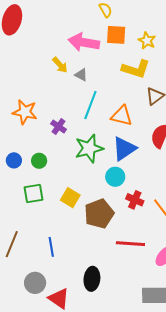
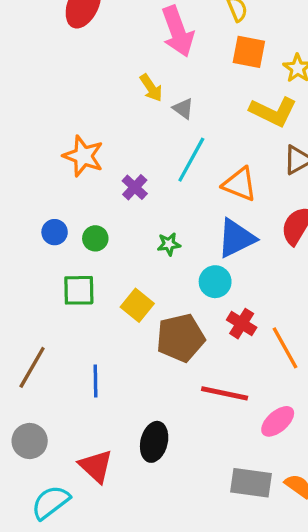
pink arrow: (84, 42) -> (178, 31), moved, turned -128
green star: (89, 148) -> (169, 244), moved, size x0.5
gray circle: (35, 283) -> (30, 441), moved

